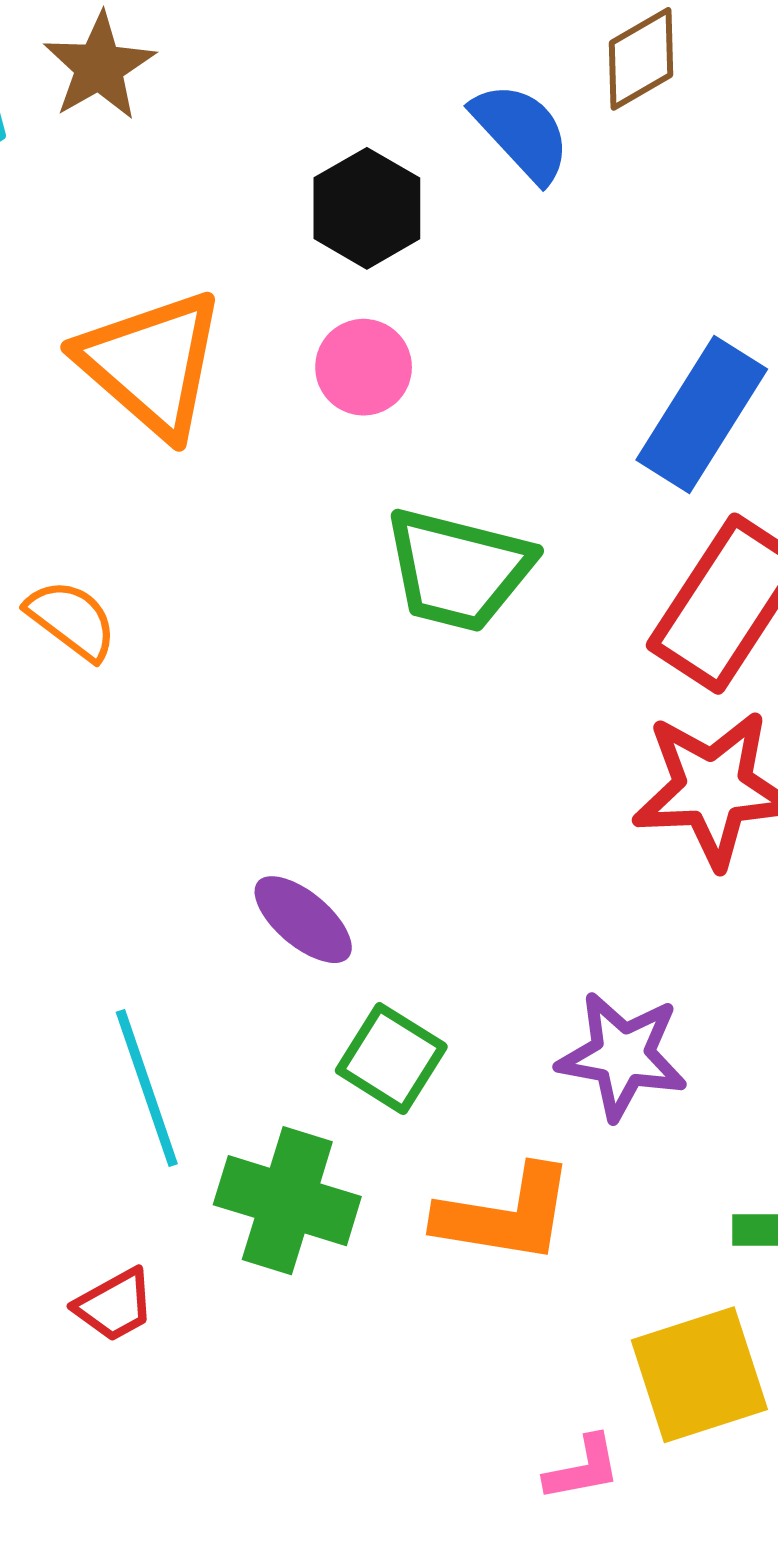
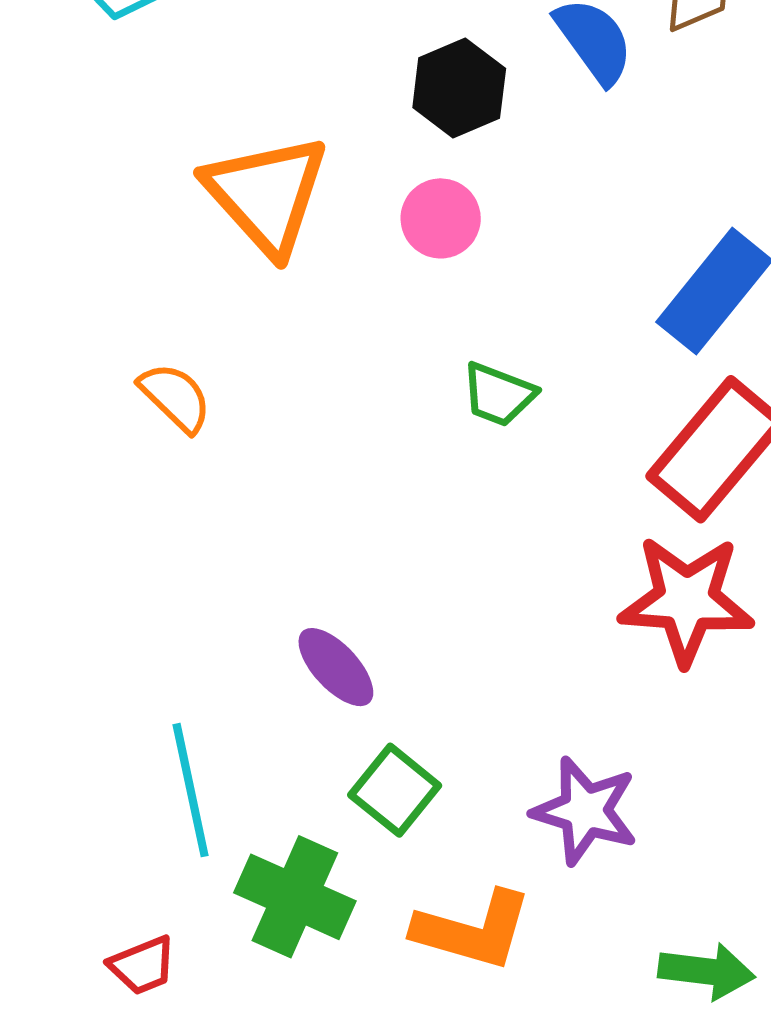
green trapezoid: (458, 570) -> (499, 395), size x0.6

